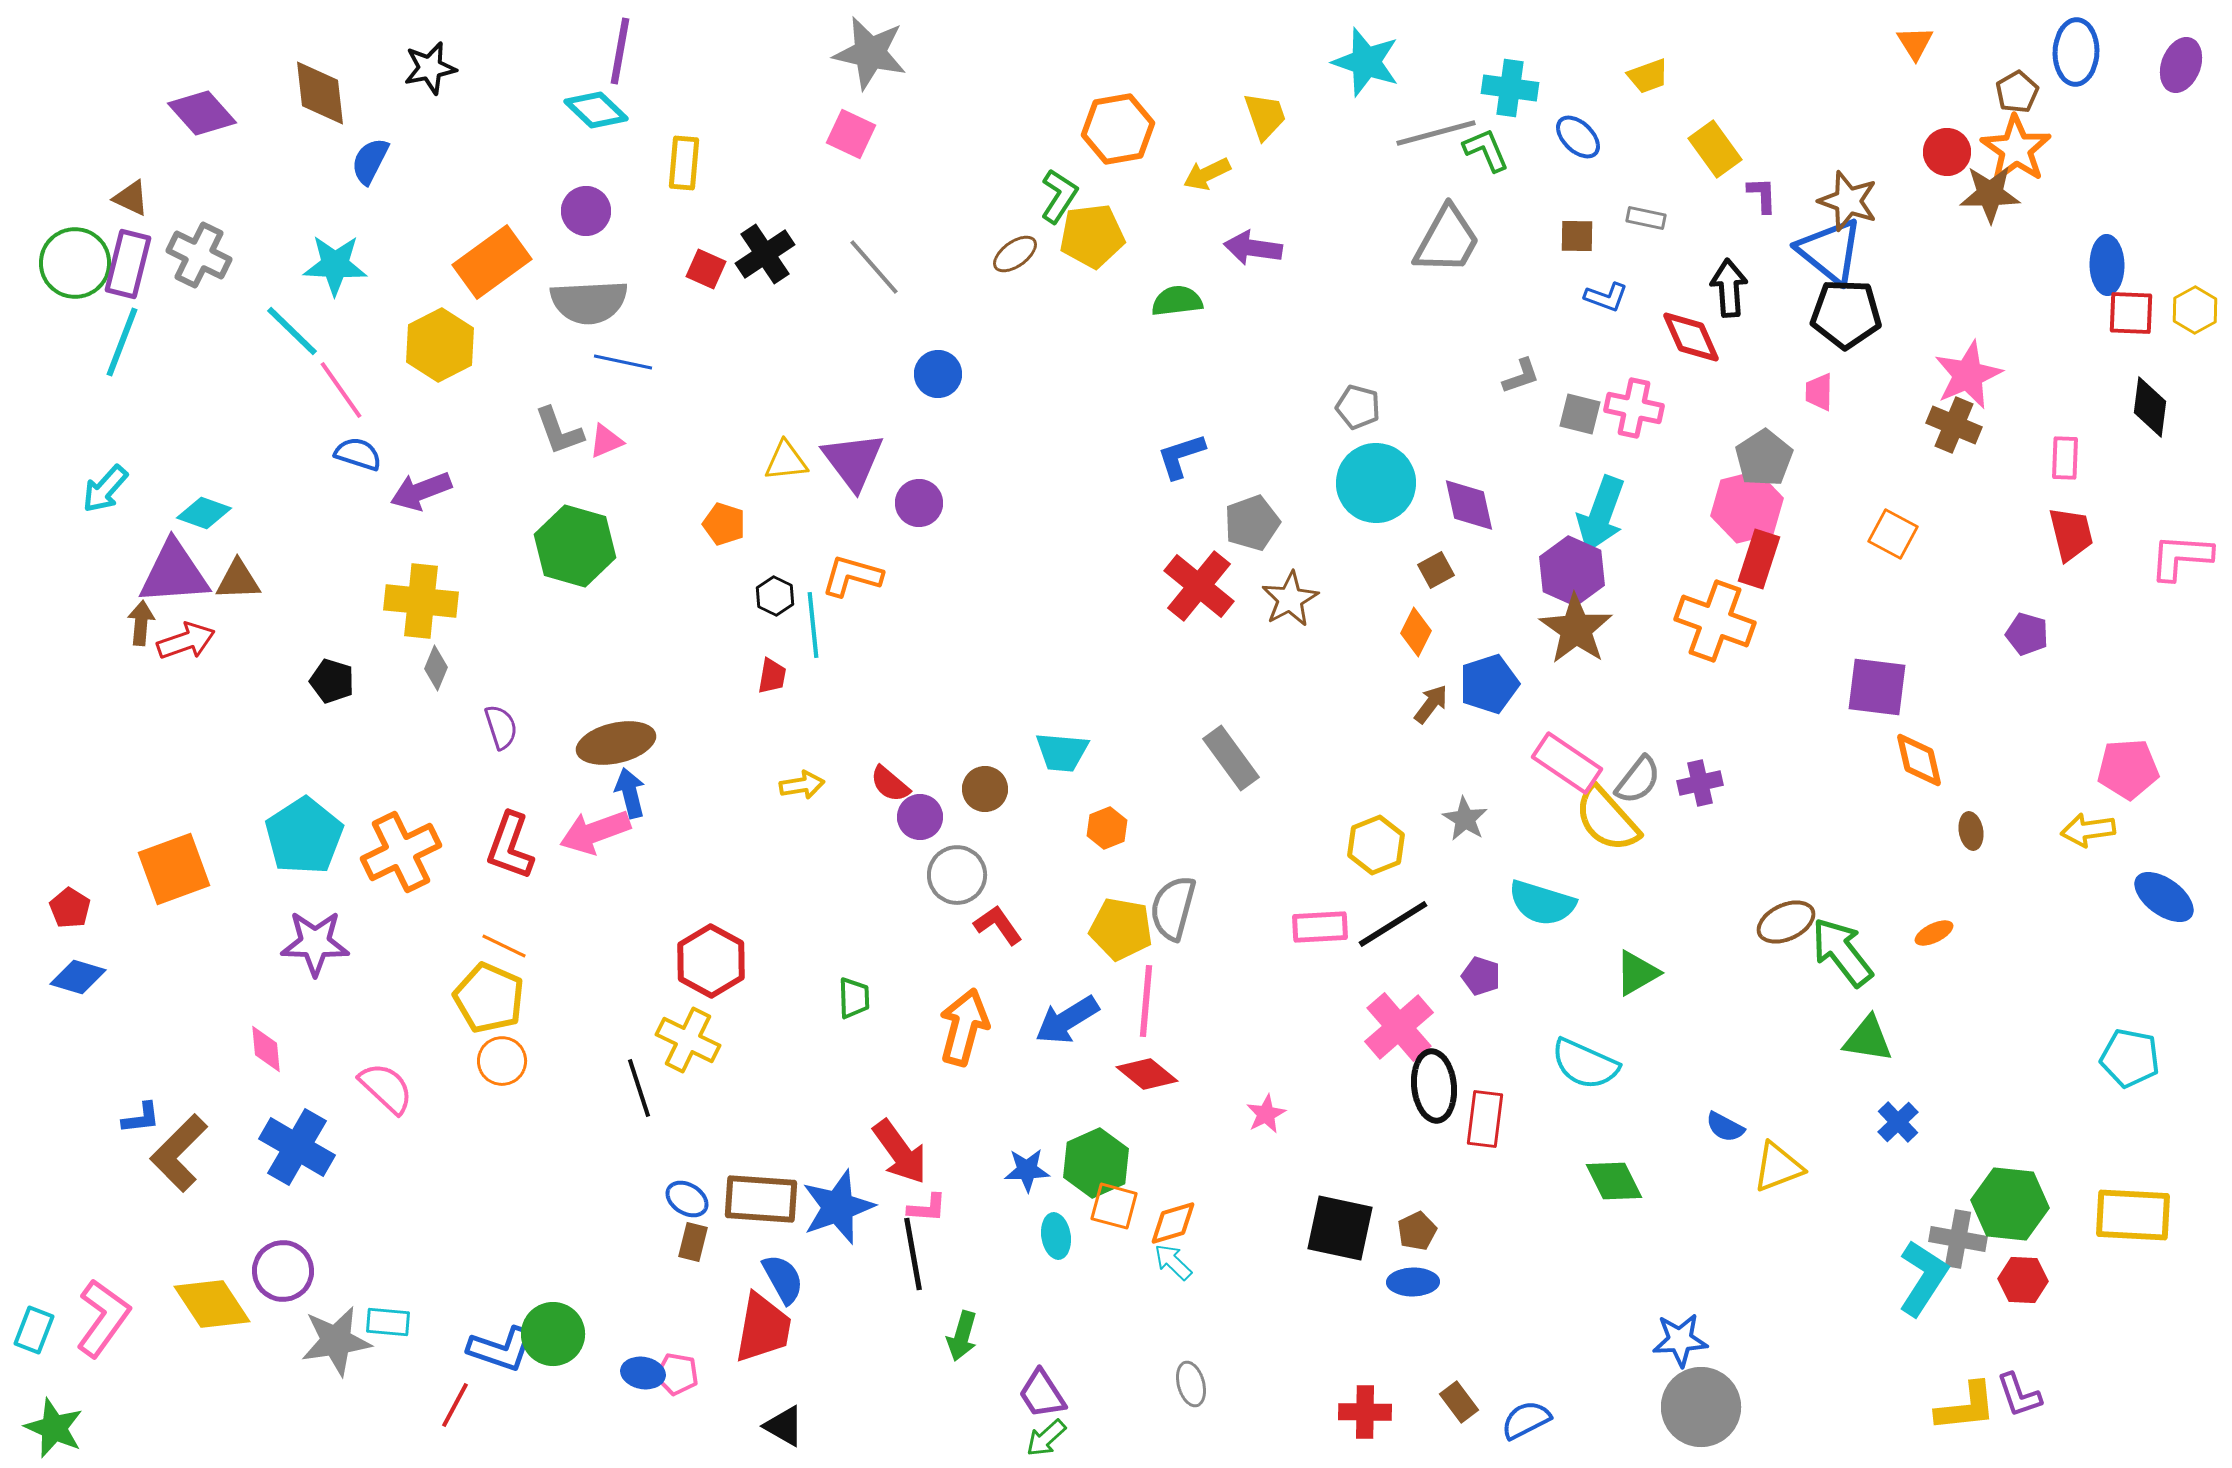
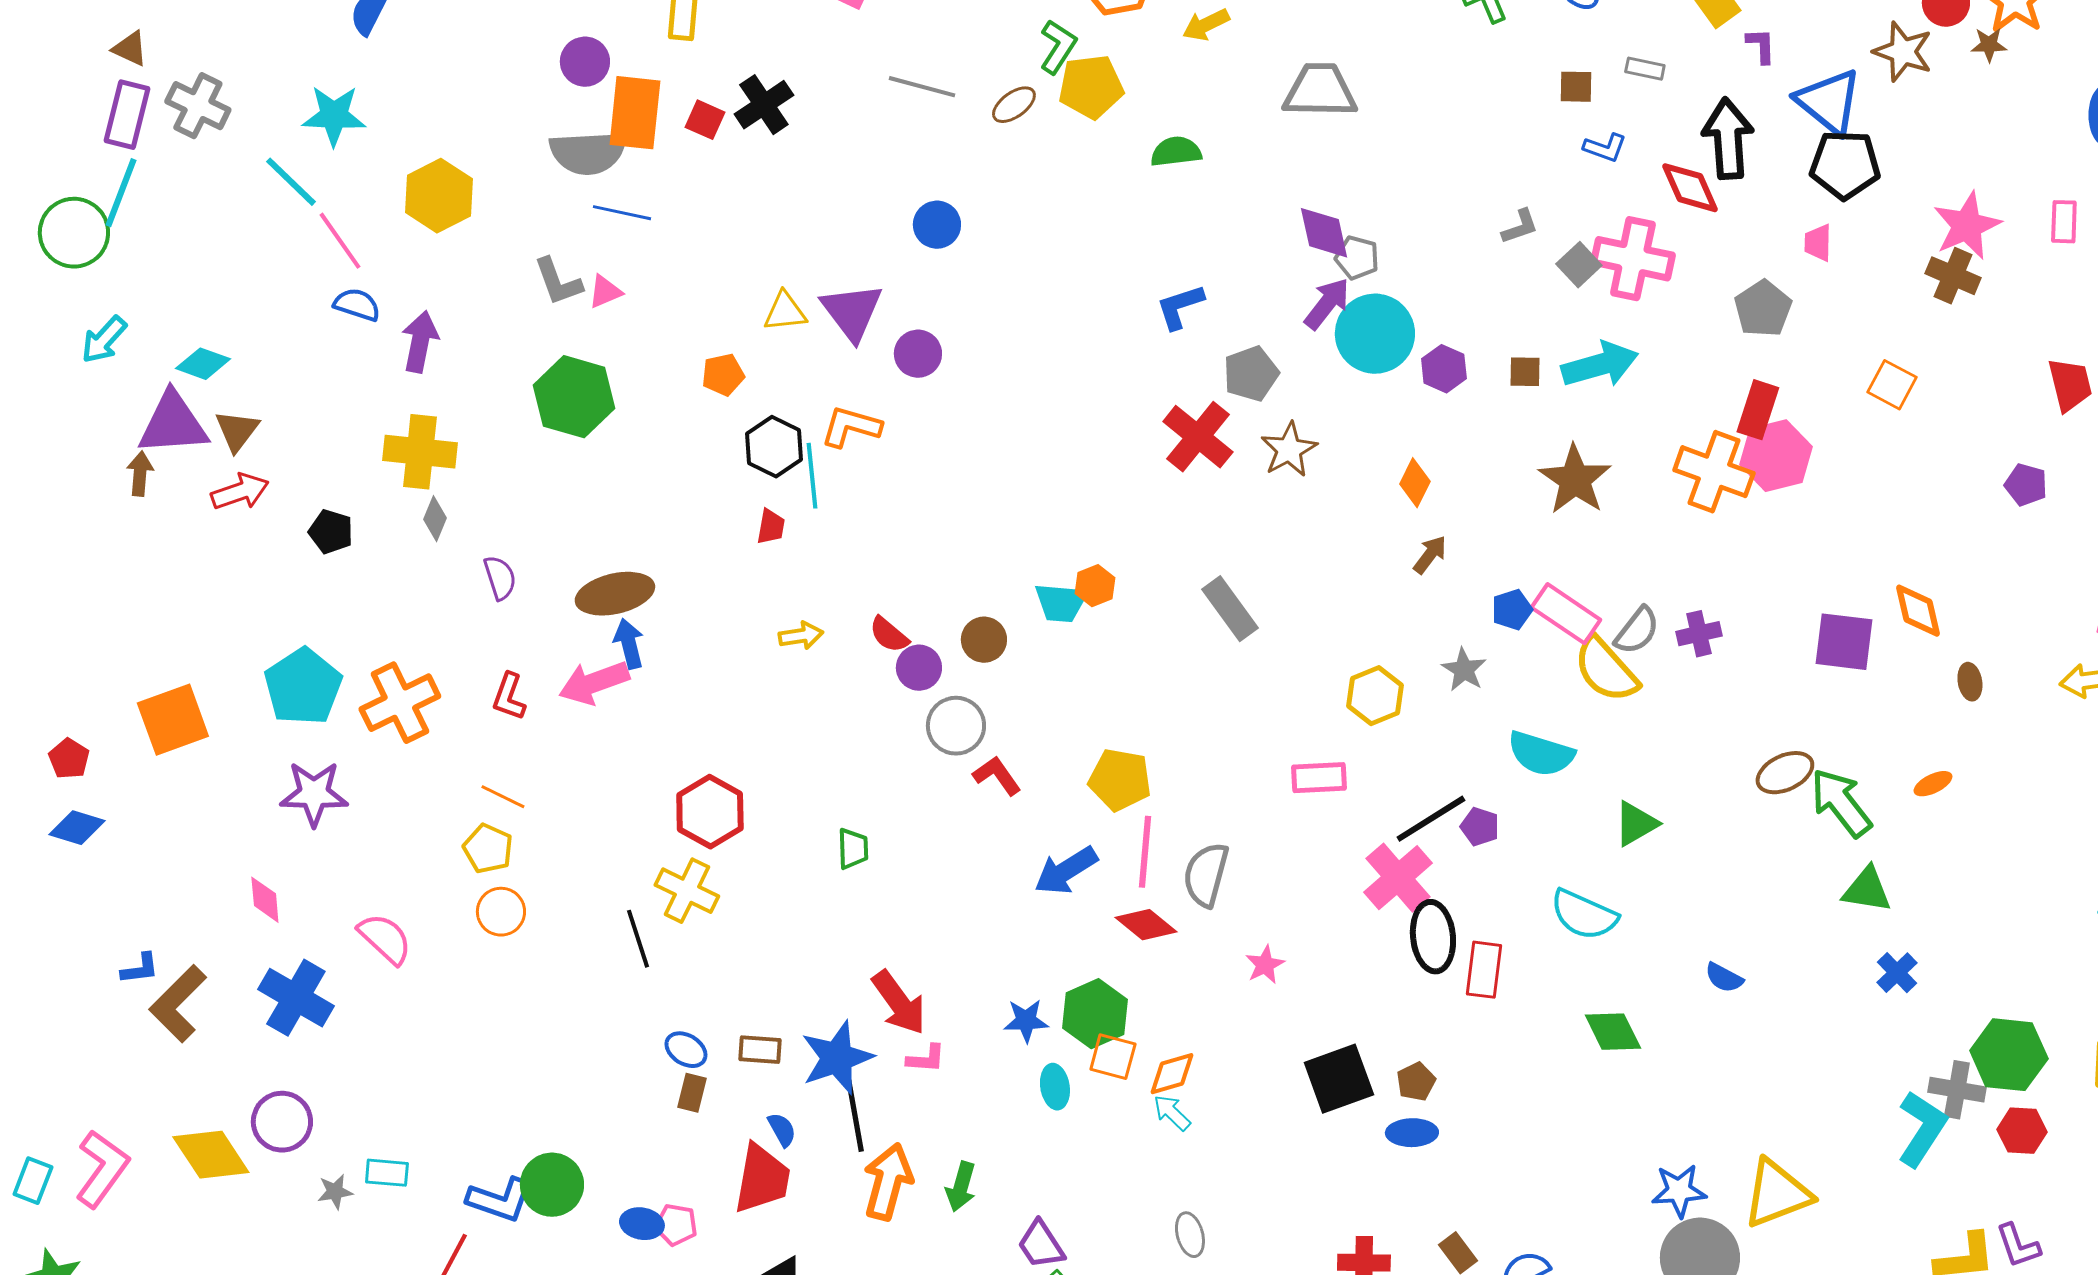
brown star: (1990, 194) -> (1989, 45), size x0.6
brown star: (1848, 201) -> (1903, 52), moved
gray trapezoid: (1447, 240) -> (1320, 91), moved, turned -118
purple arrow: (1253, 248) -> (1327, 304), moved, turned 120
orange rectangle: (492, 262) -> (635, 113), moved, turned -48
green circle: (75, 263) -> (74, 233), moved
gray line: (874, 267) -> (922, 87), moved, turned -34
black arrow: (1729, 288) -> (1728, 139), size x1.4
pink cross: (1634, 408) -> (1633, 259), size x1.4
gray square: (1580, 414) -> (1579, 265), turned 33
pink rectangle: (2065, 458) -> (2064, 222), moved
purple arrow: (421, 491) -> (420, 342), turned 122
purple diamond: (1469, 505) -> (1324, 233), moved
pink hexagon: (1747, 507) -> (1776, 456), moved
cyan arrow: (1601, 514) -> (1600, 365), turned -126
orange pentagon: (724, 524) -> (723, 375), turned -30
brown square: (1436, 570) -> (1525, 372), moved, turned 30
purple hexagon: (1572, 571) -> (1444, 369), moved, size x0.7
brown triangle: (238, 580) -> (237, 431), turned -51
black hexagon: (775, 596) -> (774, 447), size x1.5
red arrow: (186, 641) -> (240, 492), moved
blue pentagon: (1489, 684) -> (1512, 610), moved, size x0.7
purple square: (1877, 687) -> (1844, 642), moved
orange hexagon: (1107, 828) -> (1095, 586), moved
red L-shape: (510, 846) -> (509, 697), size x0.7
gray semicircle: (1173, 908) -> (1206, 875), moved
black line: (1393, 924) -> (1431, 819), moved
yellow pentagon: (489, 998) -> (488, 849), size x0.7
orange arrow: (964, 1027) -> (888, 1182), moved
yellow triangle: (1778, 1167) -> (1777, 1194), moved, size x1.4
brown rectangle: (761, 1199) -> (760, 1050), size x0.6
black square: (1340, 1228) -> (1339, 1079), turned -32
black line: (913, 1254) -> (855, 1116), moved
blue semicircle: (783, 1279) -> (782, 1130), size x0.7
gray star: (336, 1341) -> (335, 1192), size x0.5

